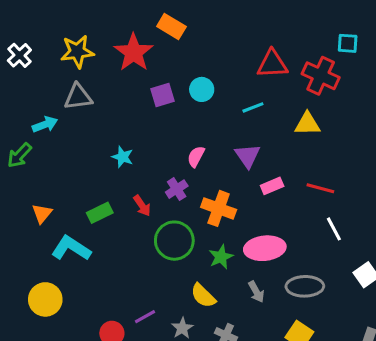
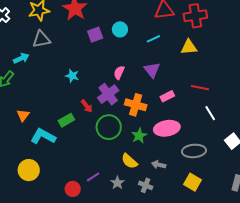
red cross: (321, 76) -> (195, 16), turned -30
pink rectangle: (272, 186) -> (167, 96), moved
purple cross: (177, 189) -> (108, 94), size x1.5
green rectangle: (100, 213) -> (66, 120), moved
gray arrow: (256, 292) -> (159, 165), moved, turned 136

